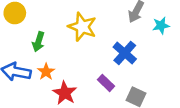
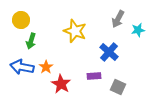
green arrow: (39, 42) -> (31, 41), moved
purple rectangle: (106, 83) -> (94, 76), turned -48

